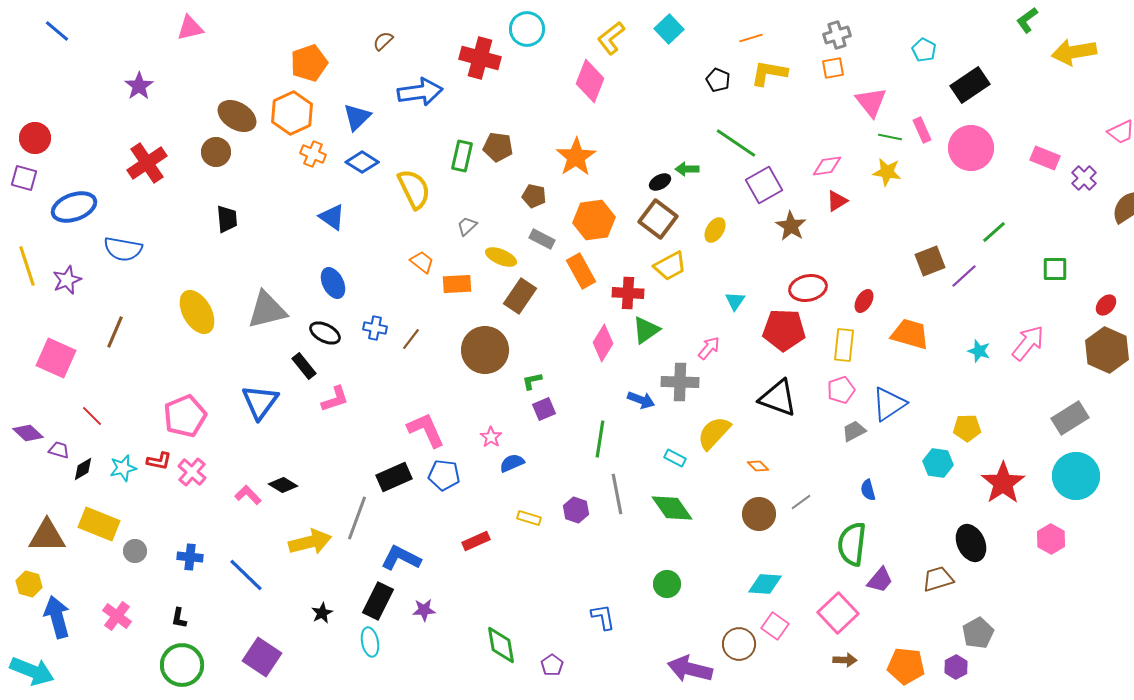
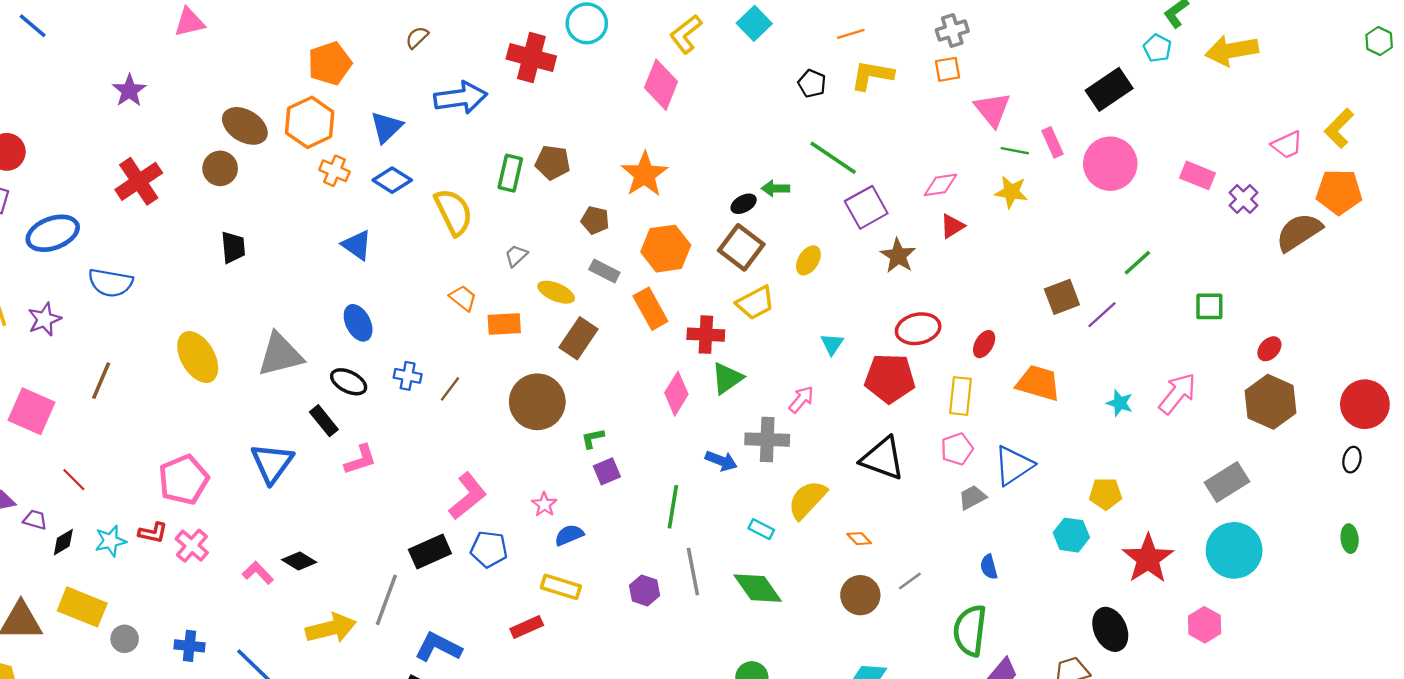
cyan pentagon: (924, 50) -> (1157, 48), moved
pink L-shape: (426, 430) -> (468, 496), turned 75
yellow rectangle: (529, 518) -> (561, 587), moved, size x1.4

